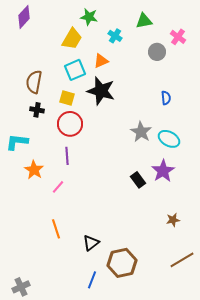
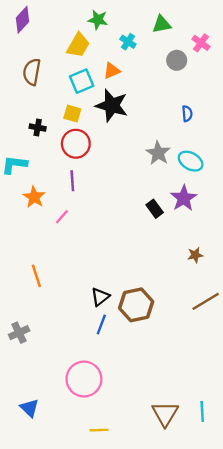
brown semicircle: (34, 82) -> (32, 72), moved
orange line: (56, 229) -> (36, 276), moved
black triangle: (91, 243) -> (100, 297), moved

